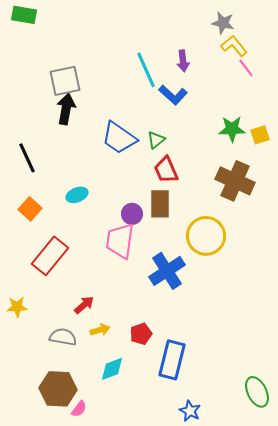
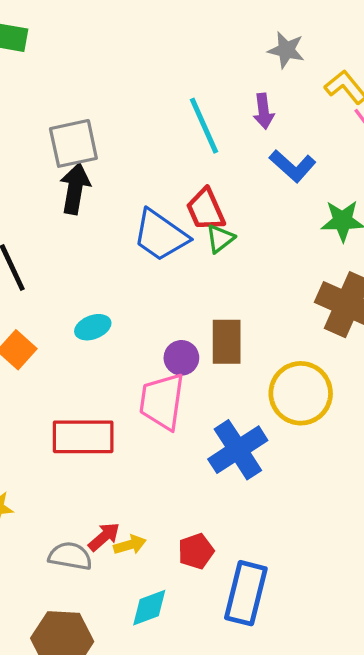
gray star: (223, 23) -> (286, 50), moved
blue L-shape: (173, 95) -> (293, 166), moved
red trapezoid: (166, 170) -> (206, 210), moved
red rectangle: (50, 256) -> (83, 437), moved, turned 51
red arrow: (84, 305) -> (104, 537), moved

